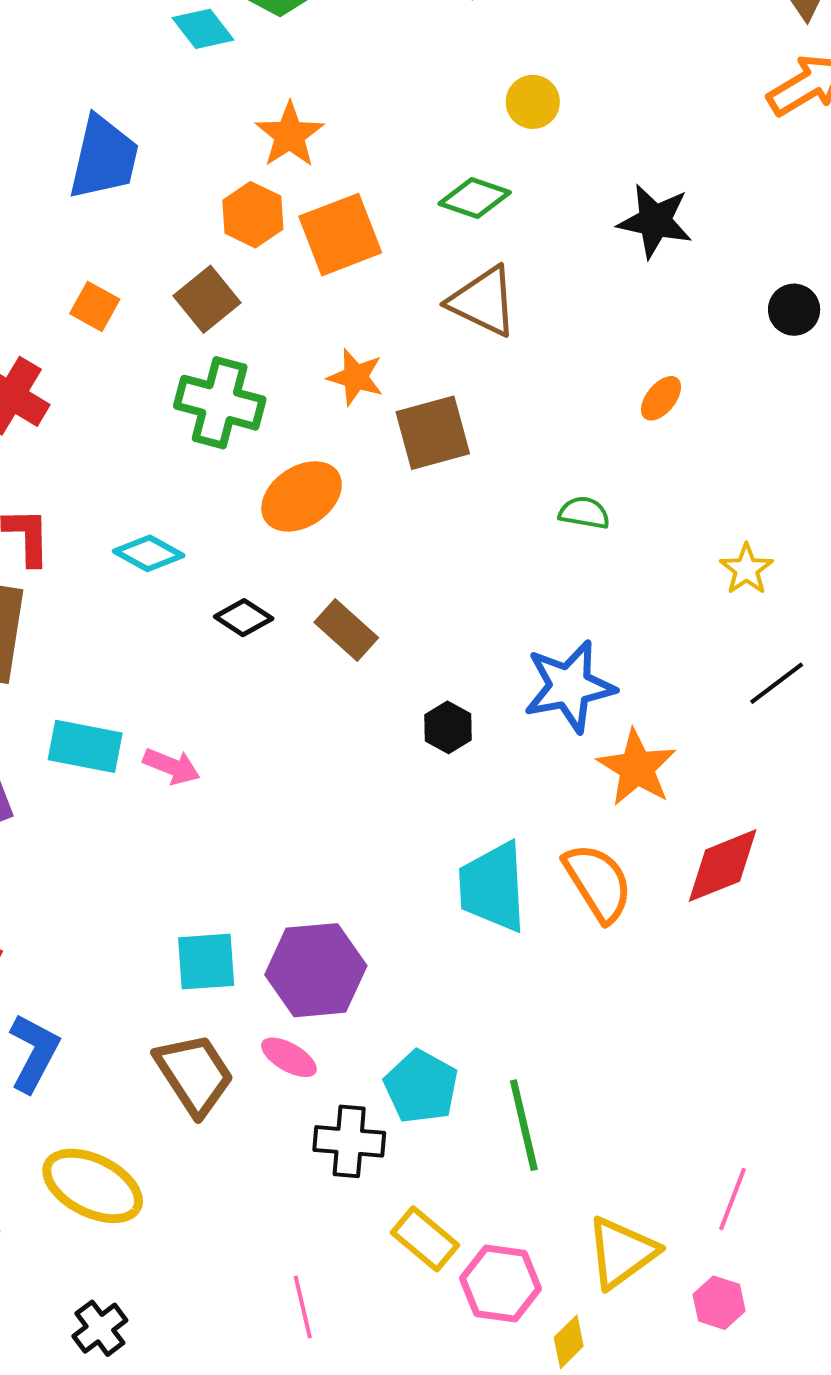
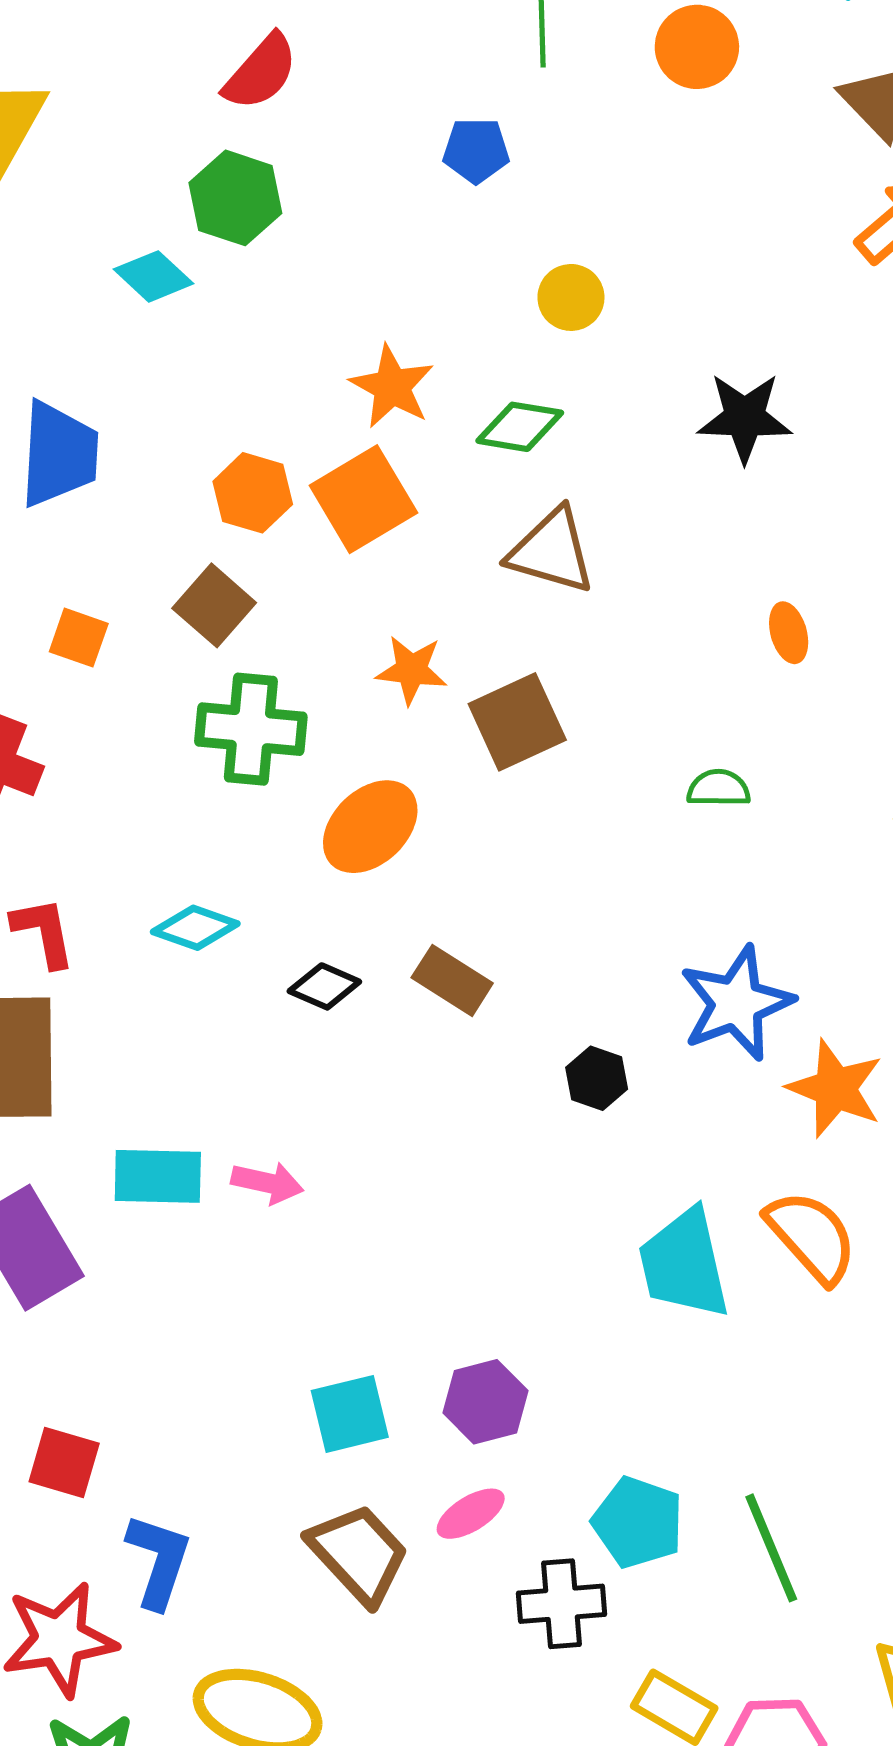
orange star: (290, 135) -> (392, 387), moved
orange ellipse: (661, 398) -> (789, 633), turned -45
purple hexagon: (316, 970) -> (485, 1402), size x0.7
pink ellipse: (289, 1057) -> (471, 1514), turned -52

